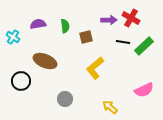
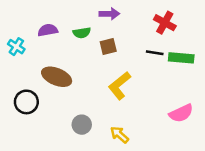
purple arrow: (109, 20) -> (109, 14), moved
green semicircle: (65, 26) -> (82, 33), turned 88
green rectangle: (144, 46) -> (181, 58), turned 48
yellow arrow: (110, 107) -> (119, 135), moved

